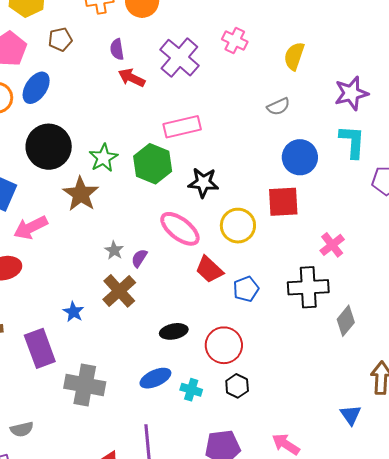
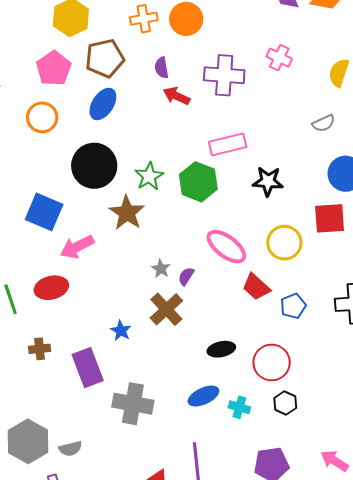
brown pentagon: (60, 39) -> (105, 58), size x1.6
purple cross: (179, 58) -> (224, 75), turned -36
blue ellipse: (36, 88) -> (103, 104), moved
black star: (203, 183) -> (268, 181), moved

